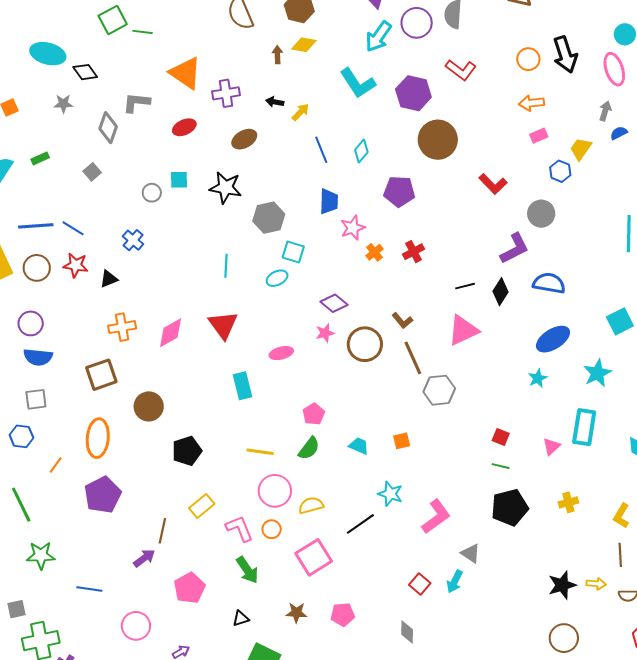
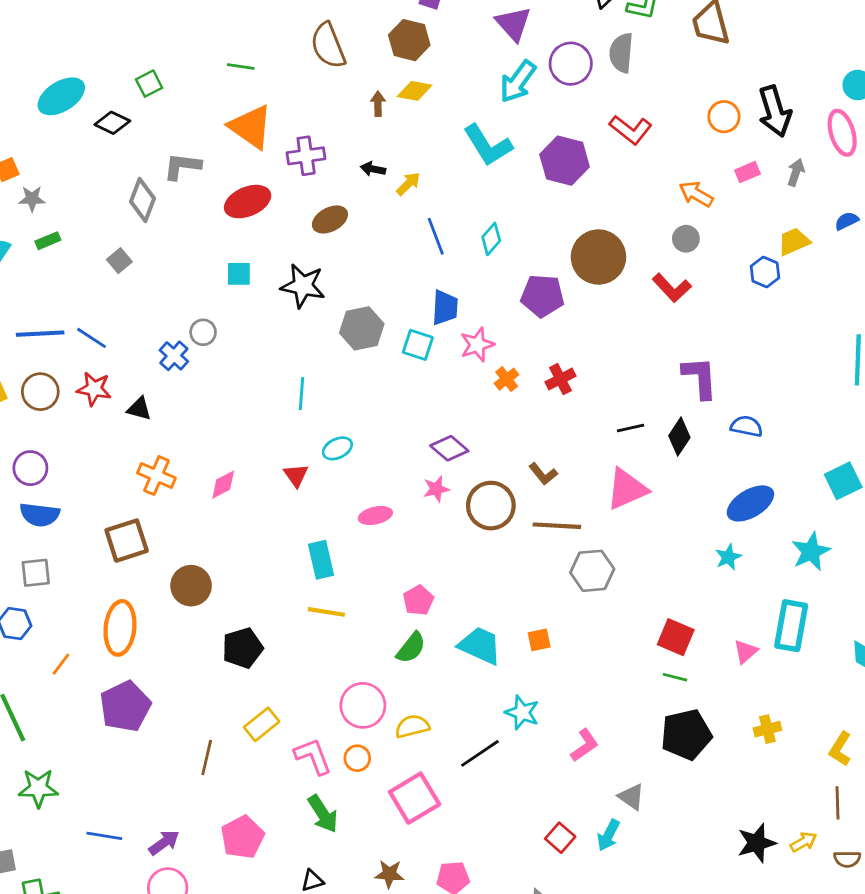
green square: (113, 20) -> (149, 84), moved, size x0.7
green line: (143, 32) -> (241, 67), moved
cyan ellipse: (48, 54) -> (61, 96), turned -48
black diamond: (85, 72) -> (112, 123), turned -30
orange arrow: (531, 103) -> (696, 194), moved, turned 35
gray star: (63, 104) -> (32, 199), moved
gray arrow: (605, 111) -> (796, 172), moved
red ellipse: (184, 127) -> (248, 202), size x1.4
pink rectangle: (539, 136) -> (747, 172), moved
brown circle: (438, 140) -> (598, 257), moved
yellow trapezoid: (581, 149) -> (794, 242), turned 30
gray circle: (152, 193) -> (203, 332), moved
gray circle: (541, 214) -> (686, 239), moved, size x0.7
purple L-shape: (515, 249) -> (700, 378), turned -68
cyan square: (293, 252) -> (418, 345), moved
cyan ellipse: (277, 278) -> (337, 448), moved
black triangle: (109, 279) -> (139, 409), turned 36
blue semicircle: (549, 283) -> (747, 426), size x0.7
red triangle: (223, 325) -> (296, 475), size x0.6
orange cross: (122, 327) -> (156, 476), turned 32
pink diamond: (171, 333) -> (223, 485), size x0.7
brown line: (413, 358) -> (557, 526), turned -64
red square: (501, 437) -> (676, 637), size x1.5
cyan trapezoid: (359, 446) -> (480, 646), size x1.6
yellow line: (260, 452) -> (326, 612), moved
pink L-shape: (436, 517) -> (585, 745), size x0.7
purple arrow: (144, 558) -> (164, 843), moved
yellow arrow: (596, 584) -> (804, 842), turned -36

